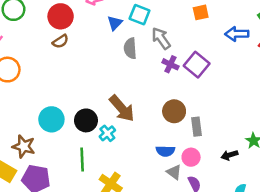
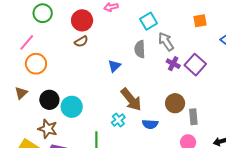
cyan square: (140, 15) -> (149, 21), turned 36
blue triangle: (115, 23) -> (114, 66), moved
black circle: (86, 120) -> (49, 100), moved
blue semicircle: (165, 151) -> (150, 124), moved

